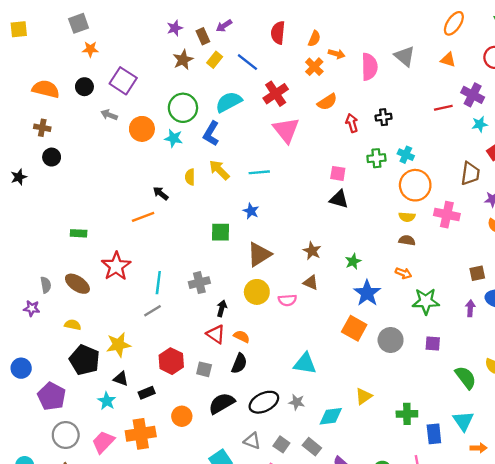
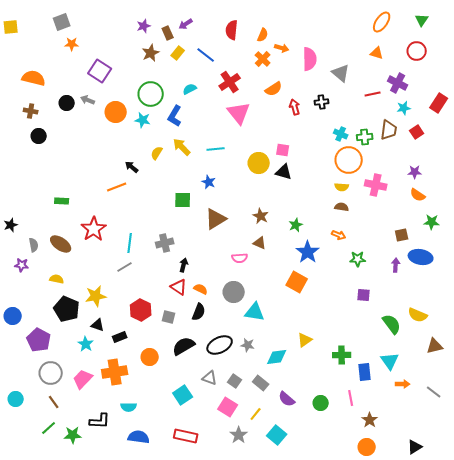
gray triangle: (405, 56) -> (341, 73), moved
black circle: (84, 87) -> (67, 103), moved
cyan semicircle: (229, 102) -> (190, 89), size x0.6
green cross: (376, 158) -> (365, 137), moved
brown trapezoid: (470, 173) -> (389, 130), moved
black star: (19, 177) -> (11, 225), moved
yellow semicircle: (190, 177) -> (157, 153), turned 32
yellow circle: (257, 292) -> (259, 163), moved
green star: (426, 301) -> (358, 259), size x0.7
gray circle: (391, 340) -> (234, 292), moved

